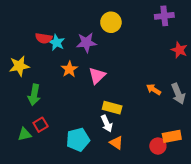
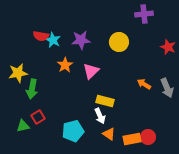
purple cross: (164, 16) -> (144, 14), moved
yellow circle: (111, 22) -> (119, 42), moved
yellow star: (19, 66) -> (18, 73), moved
orange rectangle: (172, 136) -> (132, 139), moved

